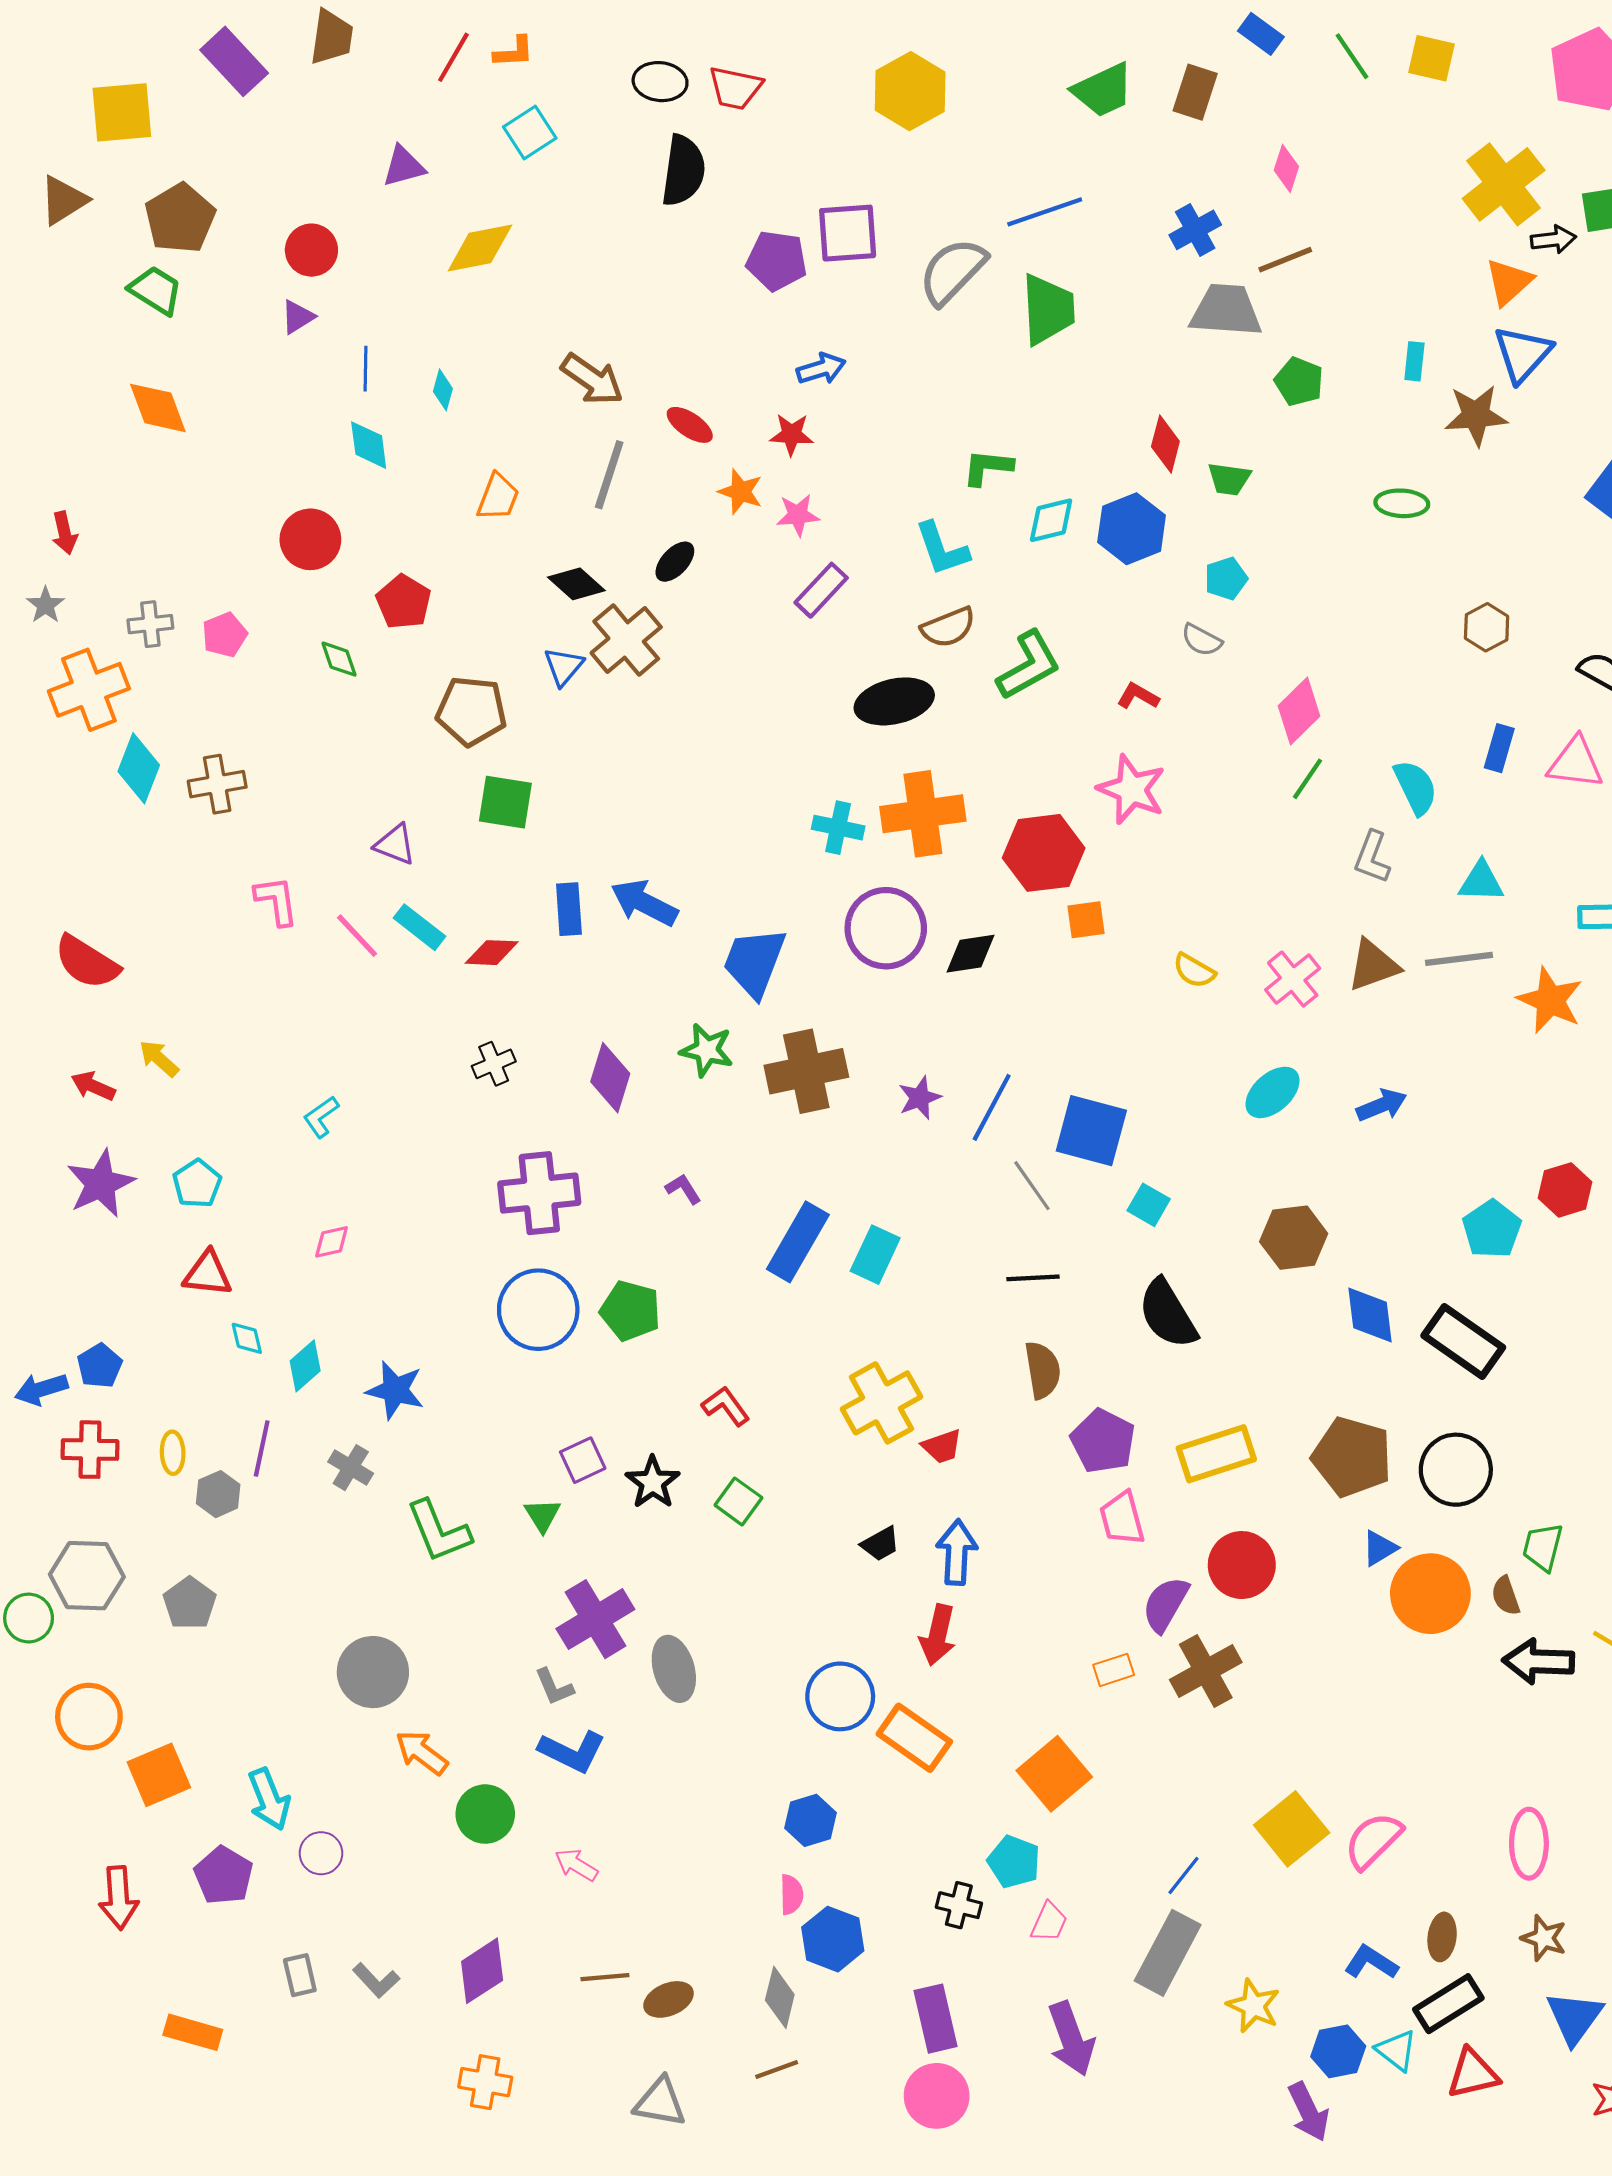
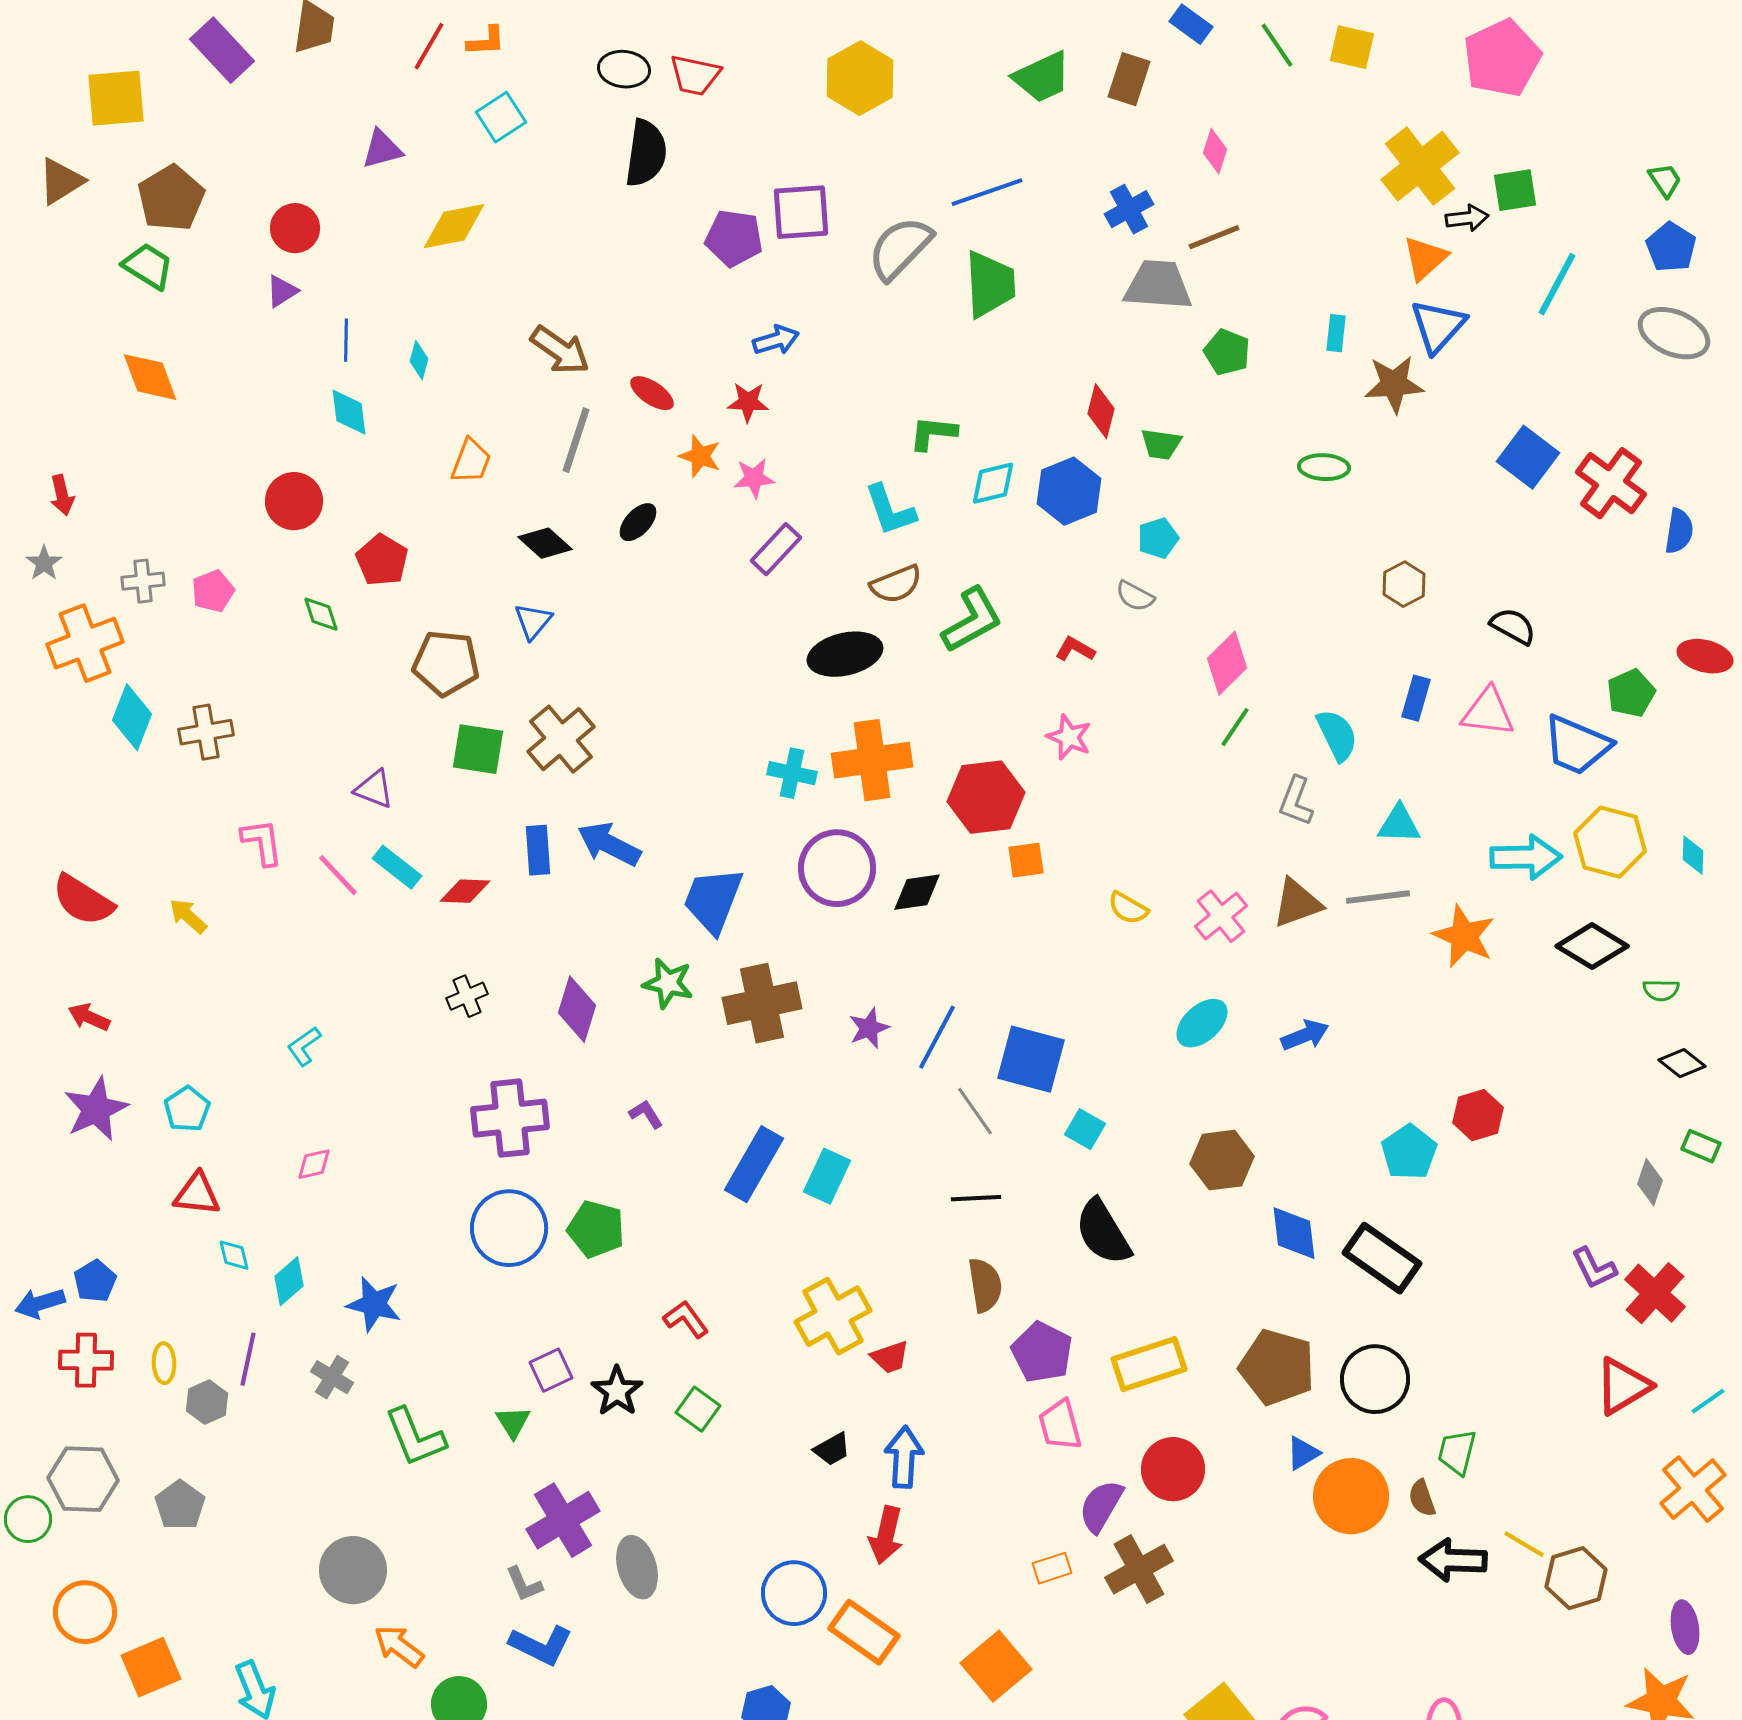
brown cross: (626, 640) -> (561, 739), moved
pink star: (1132, 789) -> (1069, 737), size x0.7
yellow arrow: (159, 1059) -> (188, 916), moved

